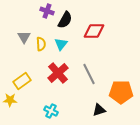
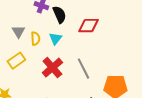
black semicircle: (65, 20) -> (59, 15), turned -54
yellow rectangle: (22, 81) -> (16, 61), moved

